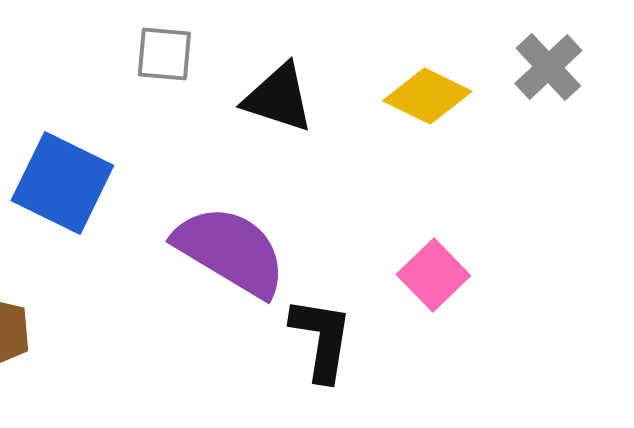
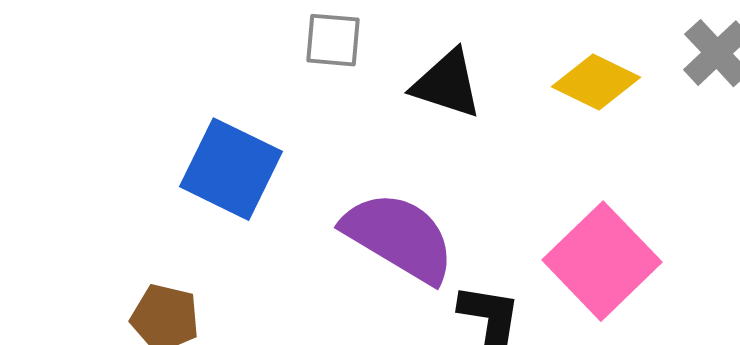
pink square: (433, 275) -> (602, 261), size x1.6

